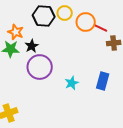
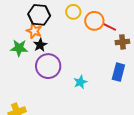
black hexagon: (44, 16) -> (39, 15), moved
orange star: (16, 32) -> (34, 31), moved
blue rectangle: (103, 81) -> (118, 72), moved

